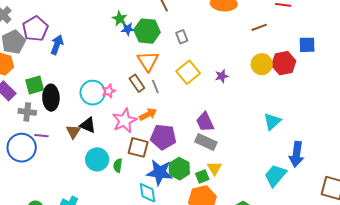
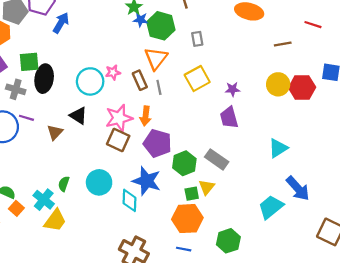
pink star: (109, 91) -> (113, 72), moved
orange arrow: (148, 114) -> (145, 116), turned 114
purple trapezoid: (205, 122) -> (229, 118), moved
brown triangle: (73, 132) -> (55, 132), moved
gray rectangle: (206, 142) -> (217, 159), moved
brown square: (138, 147) -> (118, 140), moved
blue arrow: (297, 154) -> (298, 188), turned -60
cyan circle: (97, 159) -> (99, 182), moved
green semicircle: (118, 165) -> (64, 184), moved
green hexagon: (179, 169) -> (184, 163), moved

